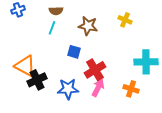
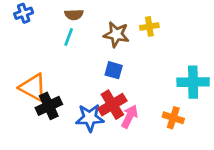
yellow cross: (125, 20) -> (149, 26), moved, turned -32
blue square: (74, 52) -> (114, 70), moved
red cross: (95, 70) -> (112, 105), moved

